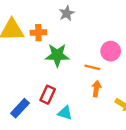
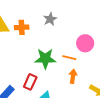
gray star: (67, 13) -> (50, 19), moved
green star: (57, 55) -> (45, 59), moved

